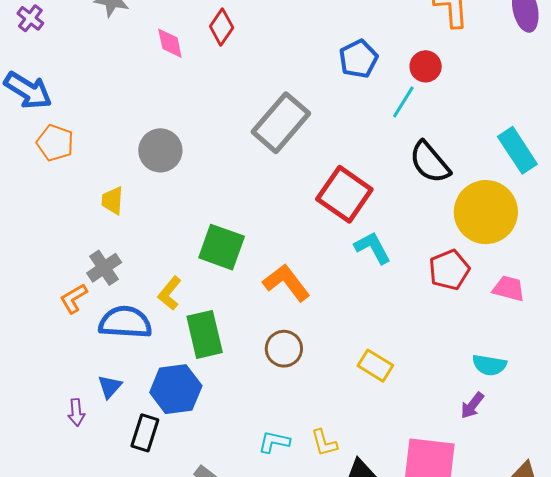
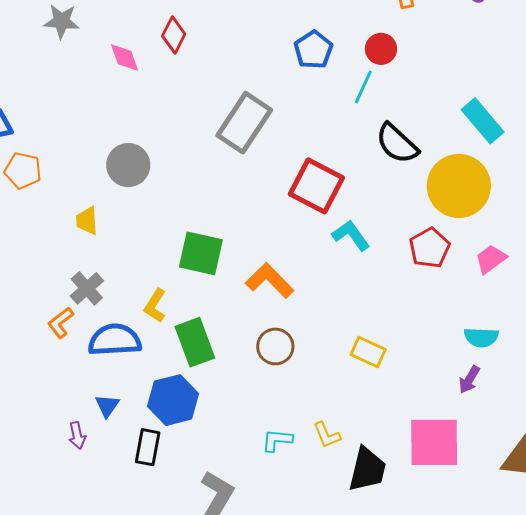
pink trapezoid: (509, 289) -> (491, 259), turned -44

